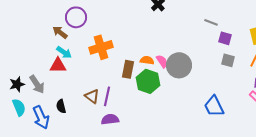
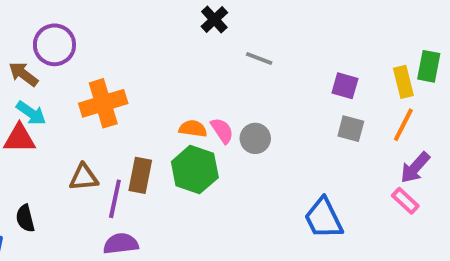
gray line: (211, 22) -> (259, 58), moved
gray circle: (179, 65) -> (255, 138), size x0.6
brown rectangle: (128, 69) -> (140, 175), moved
brown triangle: (92, 96) -> (84, 177), moved, turned -42

